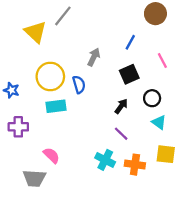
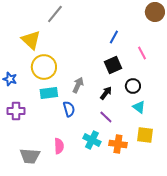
brown circle: (155, 14) -> (155, 12), moved
yellow triangle: (35, 32) -> (31, 40), moved
gray arrow: (94, 57) -> (78, 85), moved
blue semicircle: (79, 84) -> (69, 109), moved
pink semicircle: (51, 155) -> (59, 146), moved, turned 42

